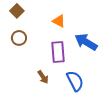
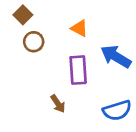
brown circle: (19, 38) -> (34, 42), moved
blue semicircle: (75, 81) -> (117, 110), moved, turned 100

